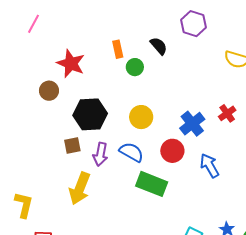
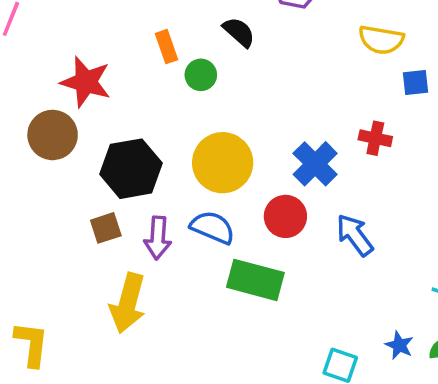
brown circle: (49, 91) -> (53, 135), size x1.4
red cross: (227, 113) -> (375, 138), turned -36
yellow circle: (141, 117) -> (223, 163), size x1.4

